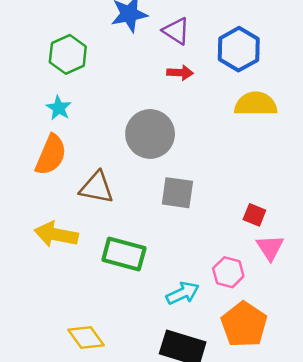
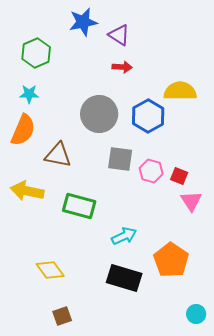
blue hexagon: (239, 49) -> (148, 116), moved
cyan star: (59, 108) -> (29, 94), turned -30
pink hexagon: (228, 272) -> (151, 171), moved

